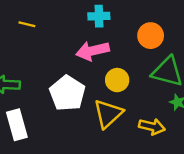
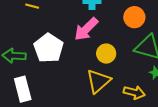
pink arrow: (92, 51) -> (86, 29), turned -32
white pentagon: (67, 93) -> (49, 48), moved

